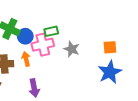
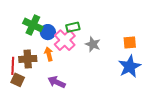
pink cross: (43, 45) -> (65, 40), turned -30
purple arrow: (34, 88) -> (57, 82), turned 126

